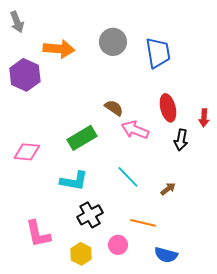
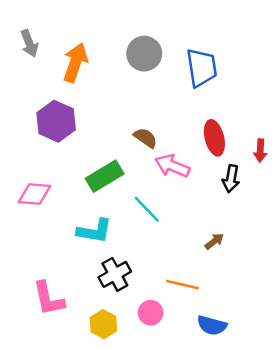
gray arrow: (17, 22) -> (29, 43), moved
orange arrow: (59, 49) -> (75, 63), turned -76
purple hexagon: (25, 75) -> (56, 121), moved
cyan line: (128, 177) -> (147, 209), moved

